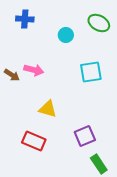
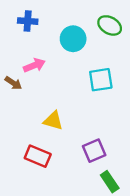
cyan circle: (66, 35) -> (73, 39), size x1.5
pink arrow: (34, 70) -> (34, 65), moved, turned -36

